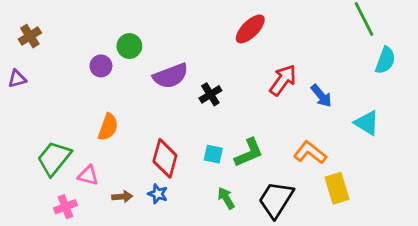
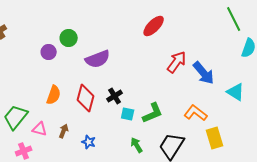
black cross: (210, 94) -> (115, 96), moved
blue arrow: (321, 96) -> (204, 73), size x1.4
red diamond: (165, 158) -> (86, 98), moved
brown arrow: (122, 197) -> (64, 131), moved, turned -64

